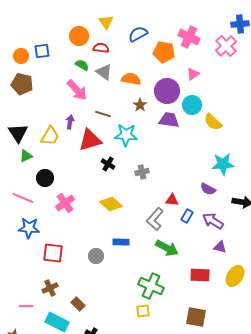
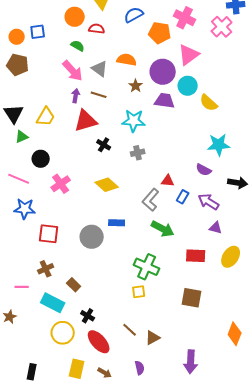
gray triangle: (104, 72) -> (100, 69), moved
pink triangle: (193, 74) -> (189, 55), size x1.6
purple arrow: (70, 122) -> (76, 96), moved
cyan star: (126, 135) -> (134, 121), moved
gray circle: (96, 256) -> (92, 237), size x1.5

